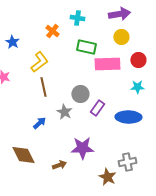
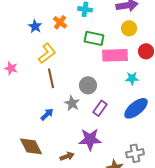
blue star: (12, 42) -> (35, 26), moved
cyan star: (137, 87) -> (132, 78), moved
purple rectangle: (97, 108) -> (100, 108), moved
blue ellipse: (128, 117) -> (136, 108), turned -40

